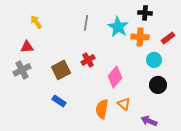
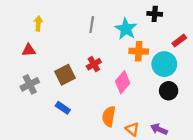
yellow arrow: (36, 22) -> (38, 23), turned 40
orange cross: (140, 37) -> (139, 51), moved
cyan circle: (154, 60) -> (164, 64), size x1.5
gray cross: (22, 70) -> (30, 84), moved
orange triangle: (124, 104) -> (132, 129), moved

